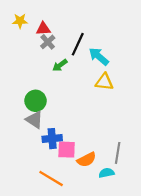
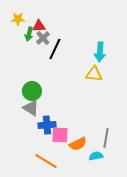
black line: (78, 44) -> (55, 49), moved
cyan arrow: (99, 56) -> (100, 52), moved, turned -126
green arrow: (60, 65) -> (29, 34), moved, turned -40

